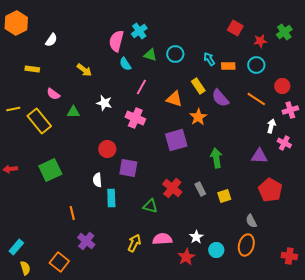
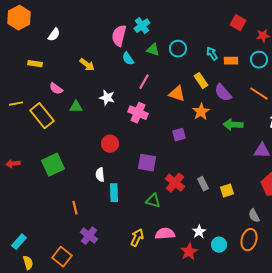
purple square: (176, 140) -> (179, 135), size x0.6
green arrow: (216, 158) -> (233, 125), moved, turned -78
purple square: (128, 168) -> (147, 163), moved

